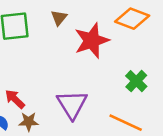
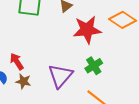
green cross: (136, 81) -> (94, 66), moved

